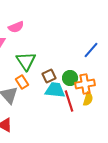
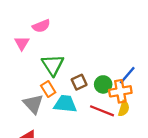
blue line: (91, 50) -> (127, 75), moved
cyan trapezoid: (55, 90) -> (65, 104), moved
red line: (69, 101) -> (102, 111), turned -50

